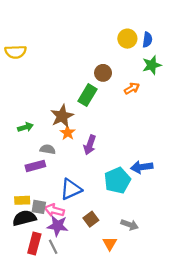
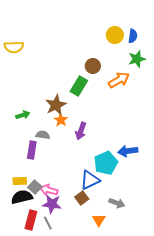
orange arrow: (132, 88) -> (119, 80), size x1.5
purple rectangle: (35, 166) -> (32, 150), turned -66
blue triangle: (71, 189) -> (90, 180), moved
gray square: (39, 207) -> (35, 187), turned 32

